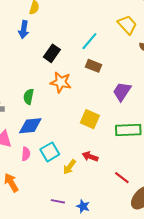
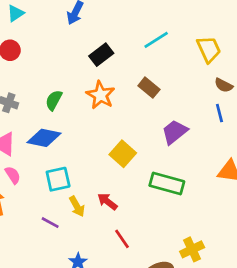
cyan line: (89, 41) -> (156, 40), moved
pink semicircle: (26, 154) -> (13, 175), moved, turned -56
yellow arrow: (69, 167) -> (77, 206), turned -84
red line: (122, 178) -> (122, 239), moved
purple line: (58, 201) -> (50, 223), moved

